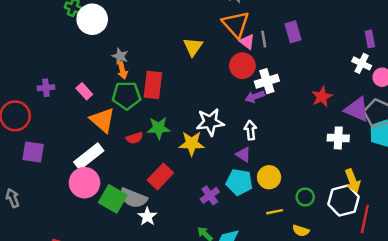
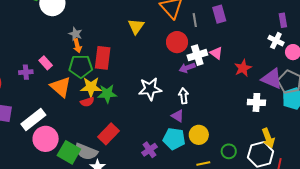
pink triangle: (247, 42) -> (216, 53), moved
purple cross: (46, 88) -> (26, 72), moved
yellow star: (192, 143) -> (91, 87), moved
white rectangle: (89, 156) -> (33, 120), moved

